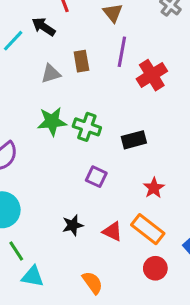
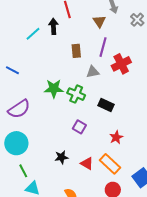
black arrow: (44, 27) -> (54, 26), turned 49
gray triangle: (51, 74) -> (93, 72), moved
black rectangle: (134, 140) -> (106, 105), turned 35

